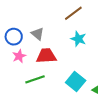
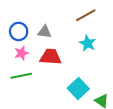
gray triangle: (38, 34) -> (45, 32), turned -40
green line: (35, 79) -> (21, 76), moved

